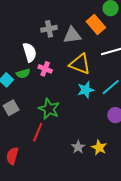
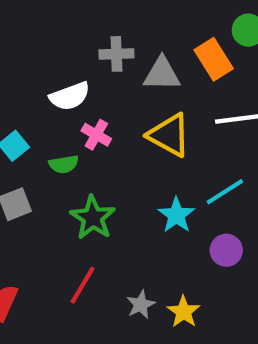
white semicircle: (30, 52) -> (70, 96), turned 78
green semicircle: (23, 73) -> (64, 164), moved
cyan star: (86, 90) -> (176, 215), moved, turned -30
red line: (38, 132) -> (83, 285), moved

